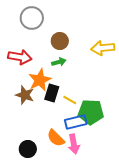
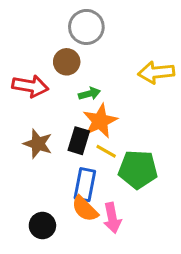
gray circle: (32, 18) -> (86, 27), moved
brown circle: (60, 41) -> (67, 62), moved
orange star: (40, 80) -> (100, 121), moved
blue rectangle: (76, 122) -> (85, 185), moved, turned -65

